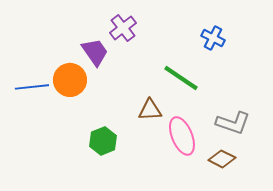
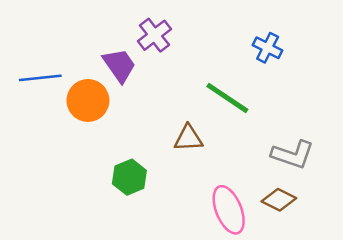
blue line: (32, 87) -> (40, 78), moved
pink ellipse: (182, 136) -> (229, 210), moved

